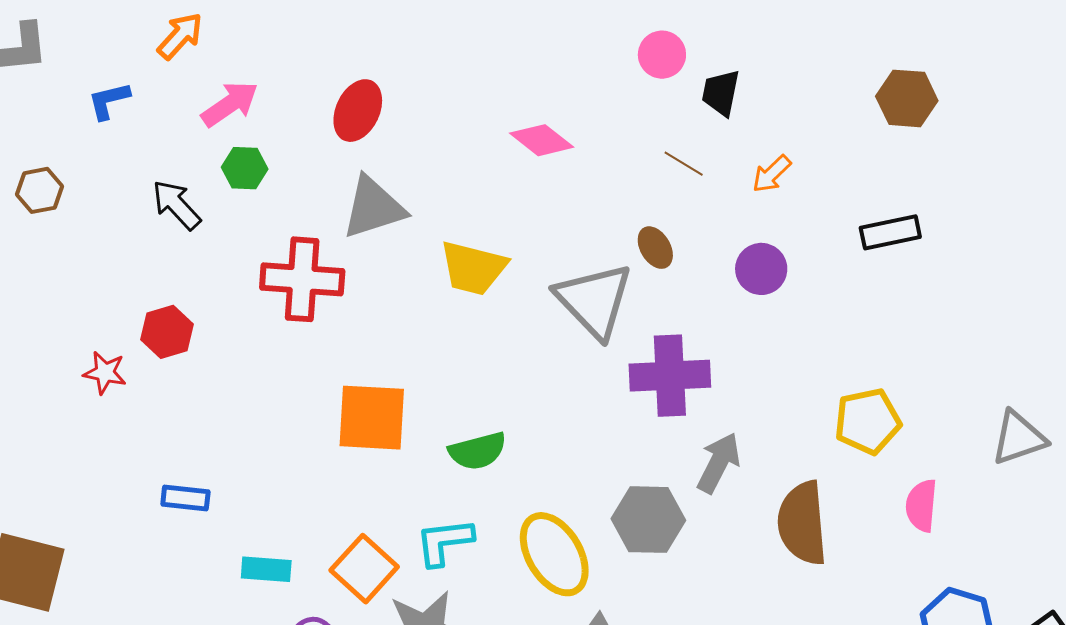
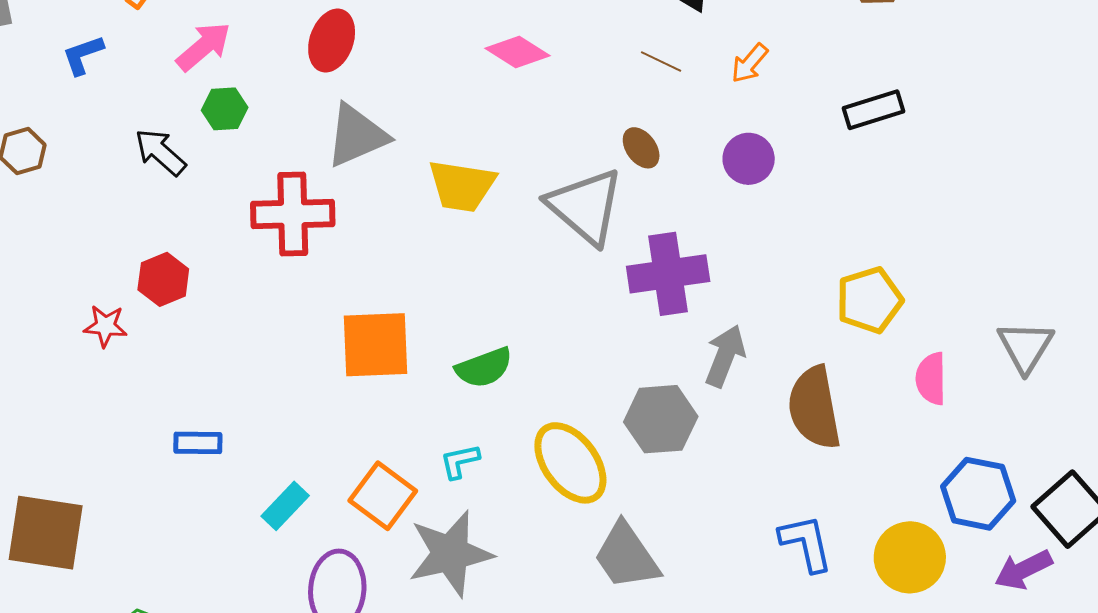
gray triangle: (1019, 438) -> (1025, 347), moved, turned -34
cyan L-shape: (444, 542) -> (460, 461), size x0.7
cyan rectangle: (266, 569) -> (285, 506), turned -45

